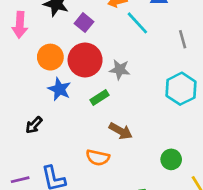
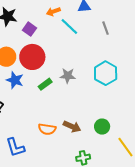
gray line: (183, 39) -> (106, 28), moved
gray star: (120, 70) -> (68, 76), moved
brown arrow: (121, 131) -> (72, 127), moved

